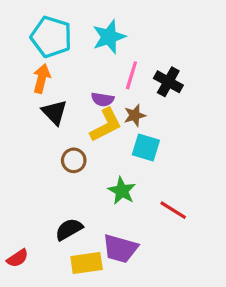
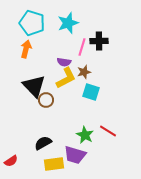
black cross: (168, 82) -> (99, 41), moved, turned -30
black triangle: (54, 112) -> (34, 86), moved, size x1.4
green star: (122, 191) -> (85, 135), moved

